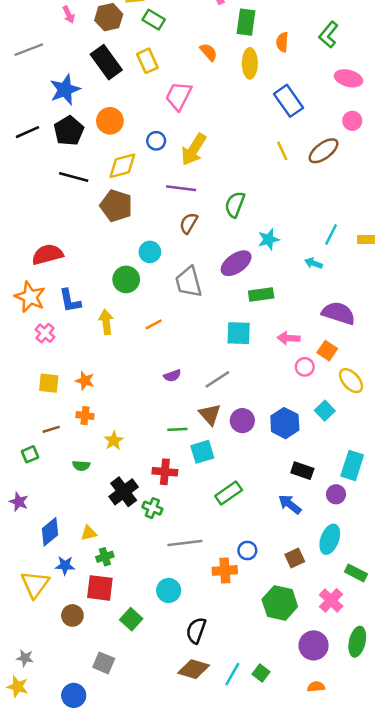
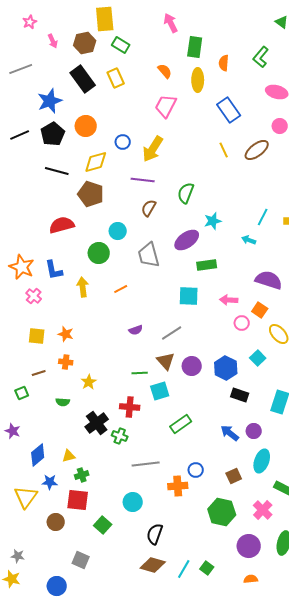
pink trapezoid: (179, 96) -> (166, 106), moved
red semicircle: (47, 254) -> (62, 225), moved
black rectangle: (302, 471) -> (240, 395), moved
purple circle: (336, 494) -> (254, 431), moved

